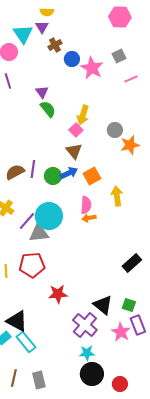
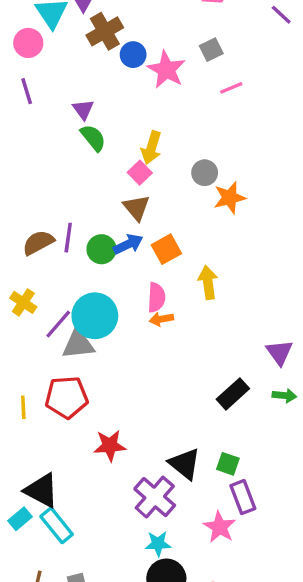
brown cross: (55, 45) -> (105, 31), size x1.5
pink star: (121, 332) -> (220, 527), moved

